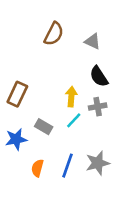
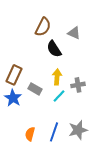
black semicircle: (99, 76) -> (54, 49), moved
gray rectangle: (44, 127) -> (35, 89), moved
blue star: (16, 139) -> (13, 98), moved, turned -30

